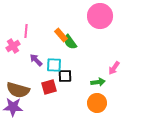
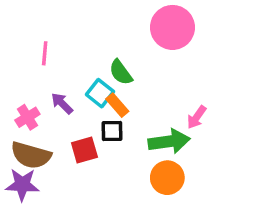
orange rectangle: (61, 35) -> (117, 105), moved
pink cross: (13, 46) -> (27, 117), moved
cyan square: (54, 65) -> (100, 93), moved, turned 35
green arrow: (98, 82) -> (169, 141), size x1.6

